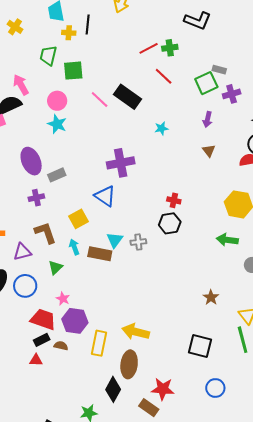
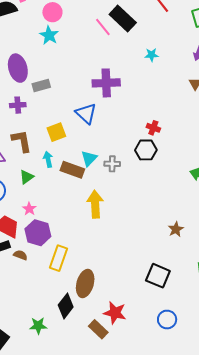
pink line: (100, 100) -> (103, 27), moved
yellow arrow: (136, 332) -> (95, 204), moved, turned 64

